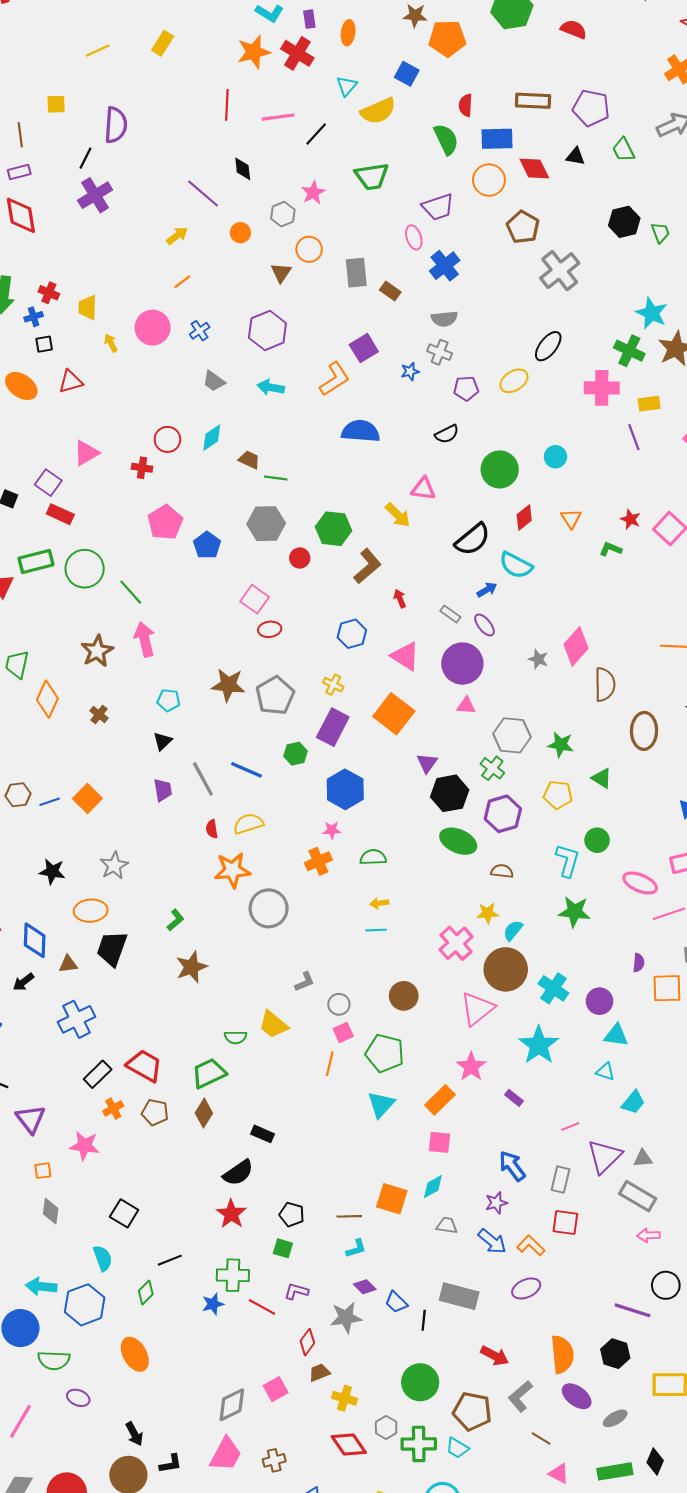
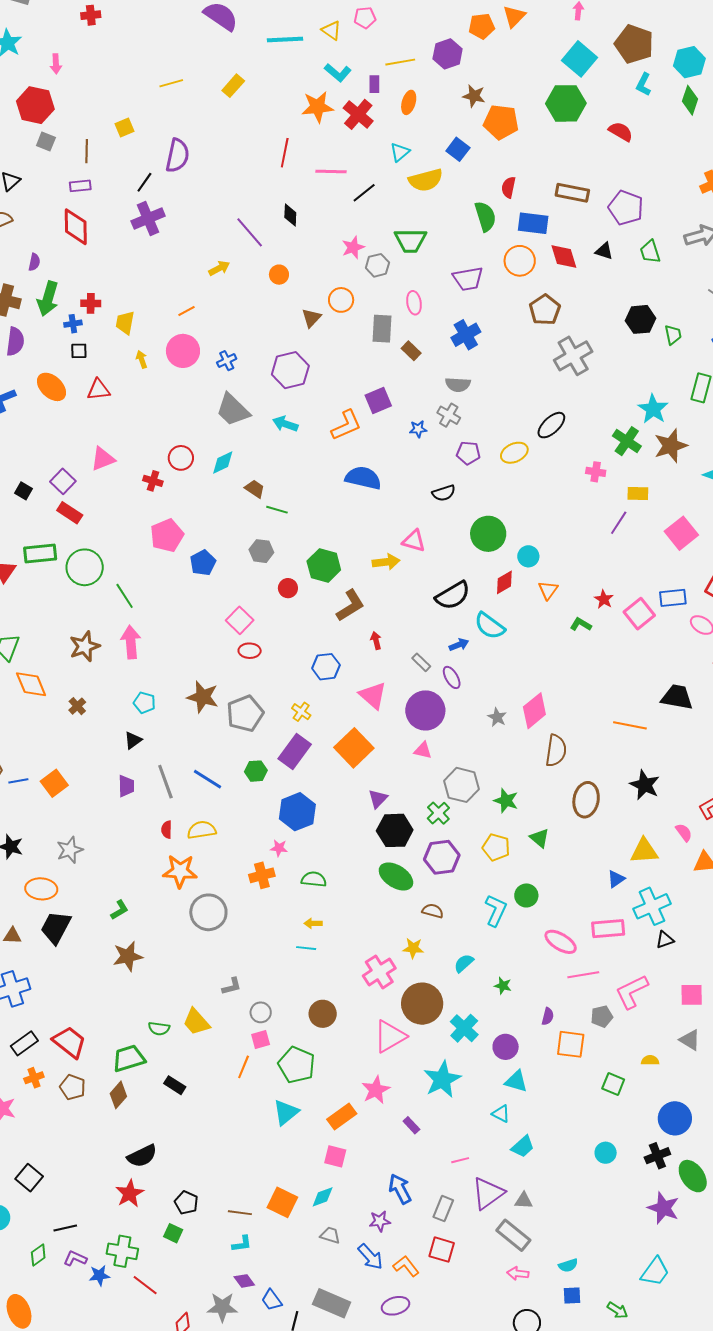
yellow square: (56, 104) -> (125, 128), turned -30
gray hexagon: (283, 214) -> (377, 265), moved
pink ellipse: (414, 237) -> (414, 303), moved
orange line: (182, 282) -> (187, 311), moved
red cross: (49, 293) -> (91, 303), turned -30
gray trapezoid: (214, 381) -> (233, 410), size x1.6
pink cross: (602, 388) -> (596, 472), size x0.6
purple line: (634, 437) -> (619, 523), turned 45
cyan circle: (555, 457) -> (528, 556), moved
yellow arrow: (398, 515) -> (386, 562), turned -60
gray hexagon: (266, 524) -> (261, 551), size x0.7
orange diamond: (47, 699) -> (31, 684), turned -56
green star: (574, 912) -> (503, 986), moved, size x0.6
cyan semicircle: (513, 930) -> (464, 963), moved
black rectangle: (262, 1134) -> (175, 1085), moved
purple L-shape: (296, 1291) -> (75, 1258), moved

